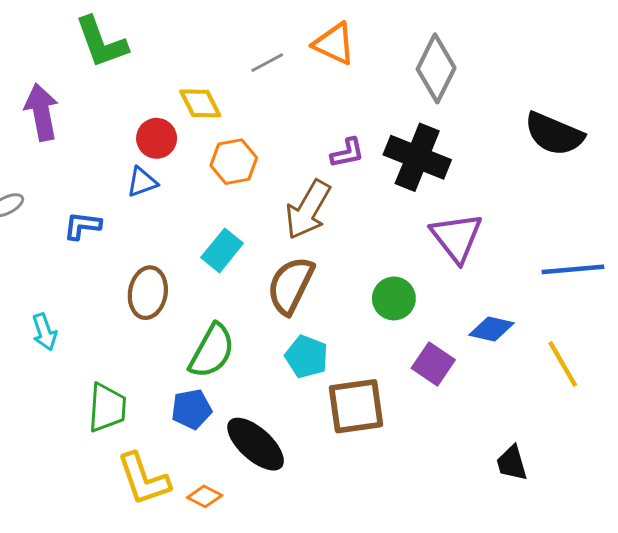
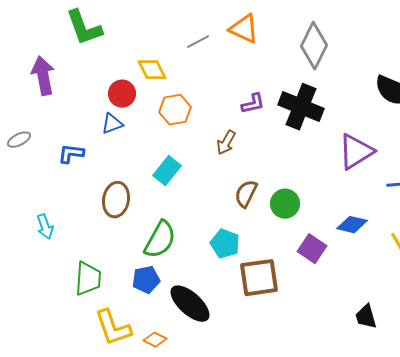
brown arrow: (308, 210) -> (226, 143), size x0.6
purple triangle: (456, 237) -> (356, 152), moved, turned 36
brown semicircle: (291, 285) -> (246, 194), moved, size x0.7

